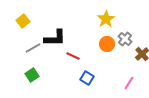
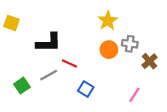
yellow square: (23, 21) -> (11, 23), turned -32
gray cross: (125, 39) -> (130, 44), turned -32
gray line: (33, 48) -> (49, 75), moved

